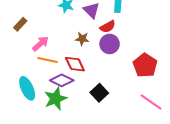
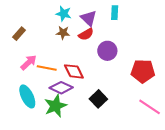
red semicircle: (108, 27) -> (86, 34), moved
brown star: (82, 39) -> (63, 33), moved
pink arrow: (41, 44) -> (29, 62), moved
red pentagon: (145, 65) -> (143, 71), turned -30

